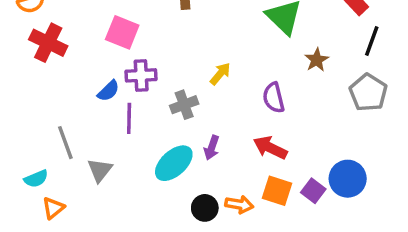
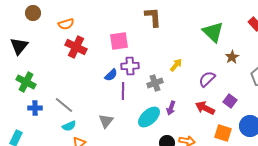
pink square: (122, 32) -> (119, 41), turned -30
purple semicircle: (274, 98) -> (207, 79), turned 60
gray line: (65, 143) -> (64, 105), moved, turned -30
orange square: (277, 191) -> (223, 133), moved
purple square: (313, 191) -> (230, 101), moved

